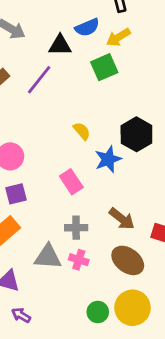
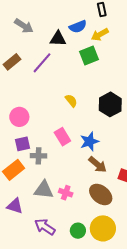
blue star: (108, 159) -> (89, 142), moved
gray cross: (76, 228) -> (39, 156), moved
purple arrow: (21, 315) -> (45, 227), moved, size x1.5

